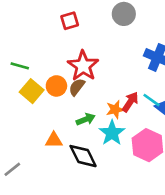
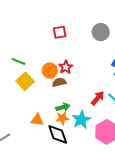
red star: (83, 66) -> (66, 67), size x0.6
orange circle: (56, 86) -> (50, 71), moved
brown semicircle: (77, 87) -> (59, 82), turned 32
orange star: (115, 110) -> (62, 118), moved

